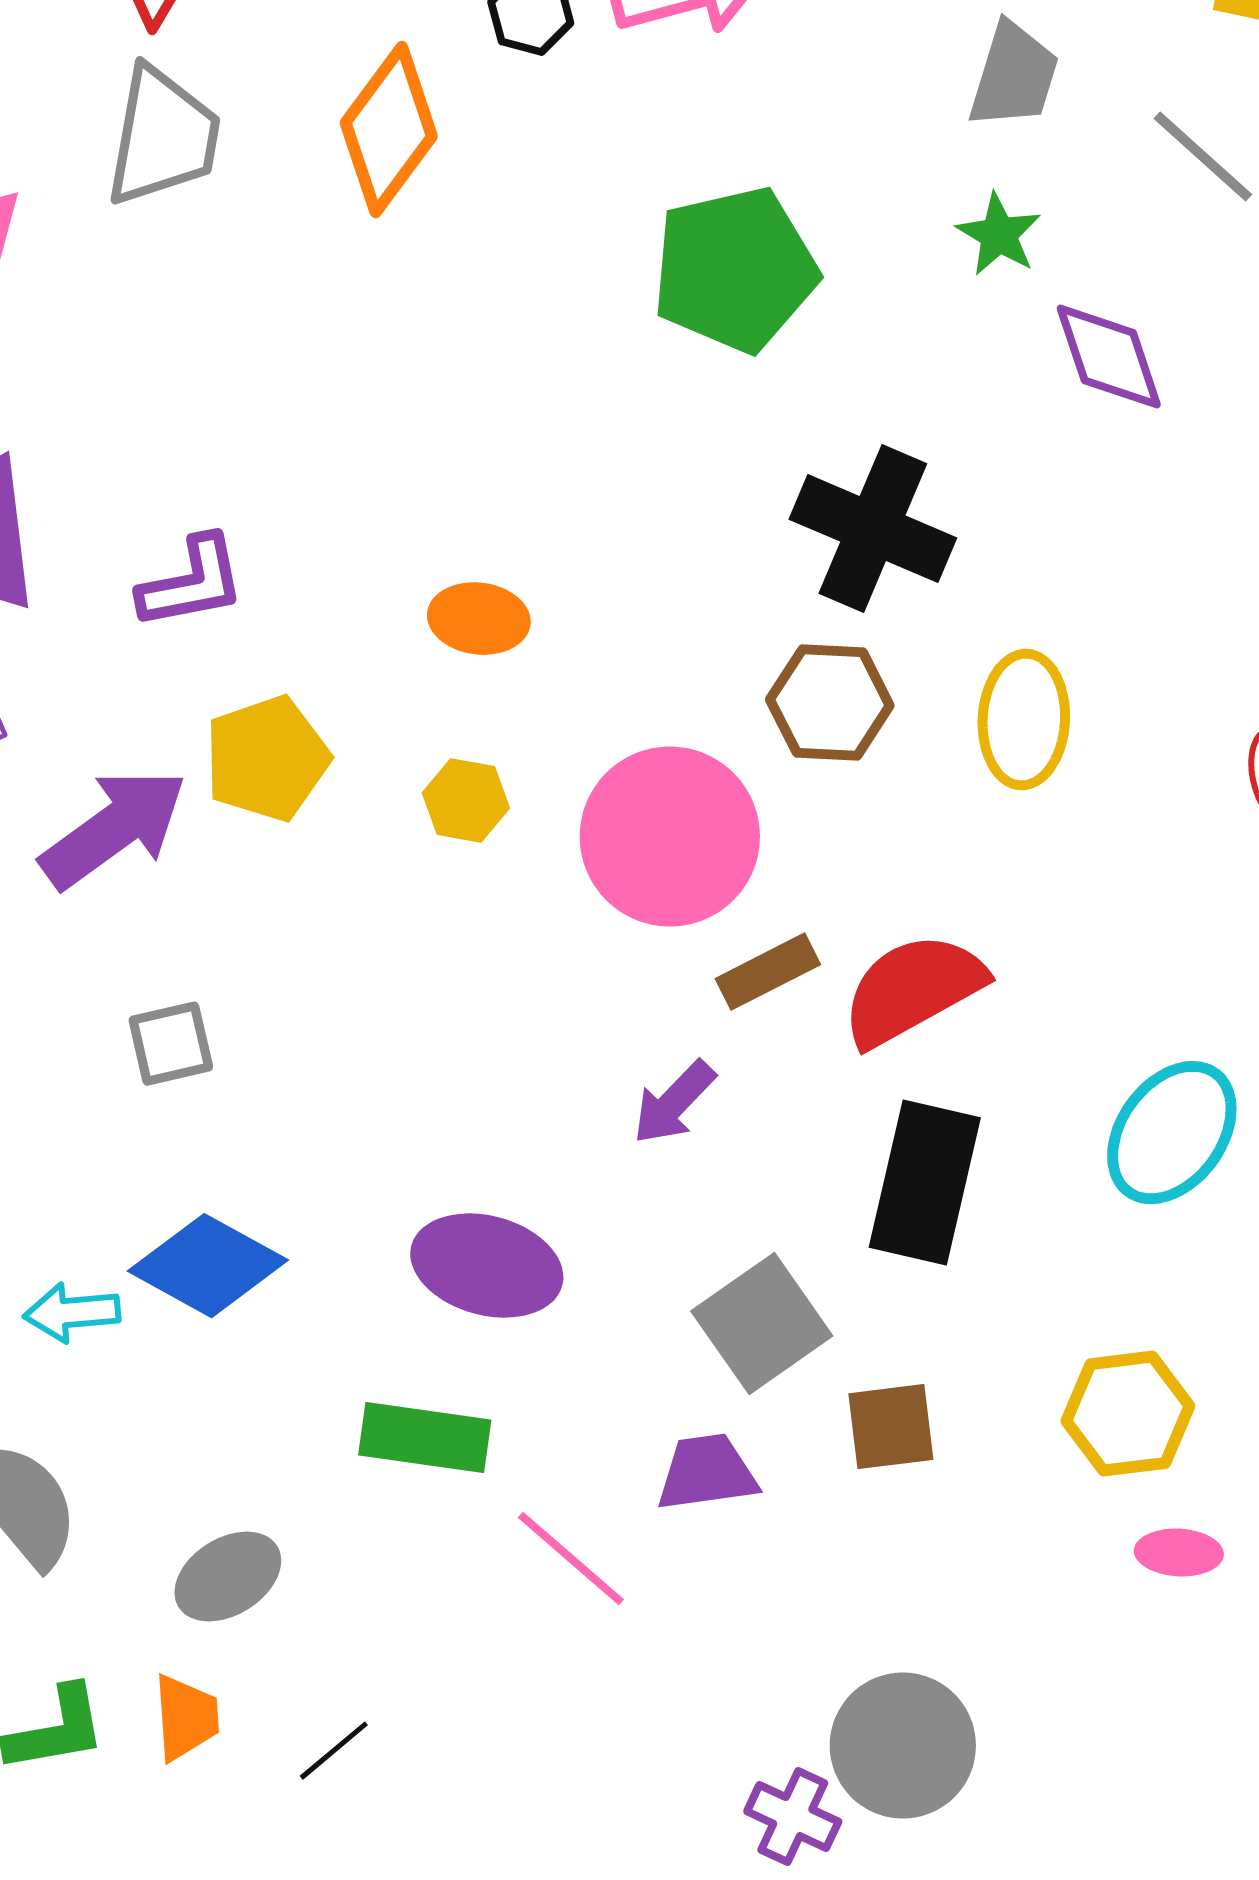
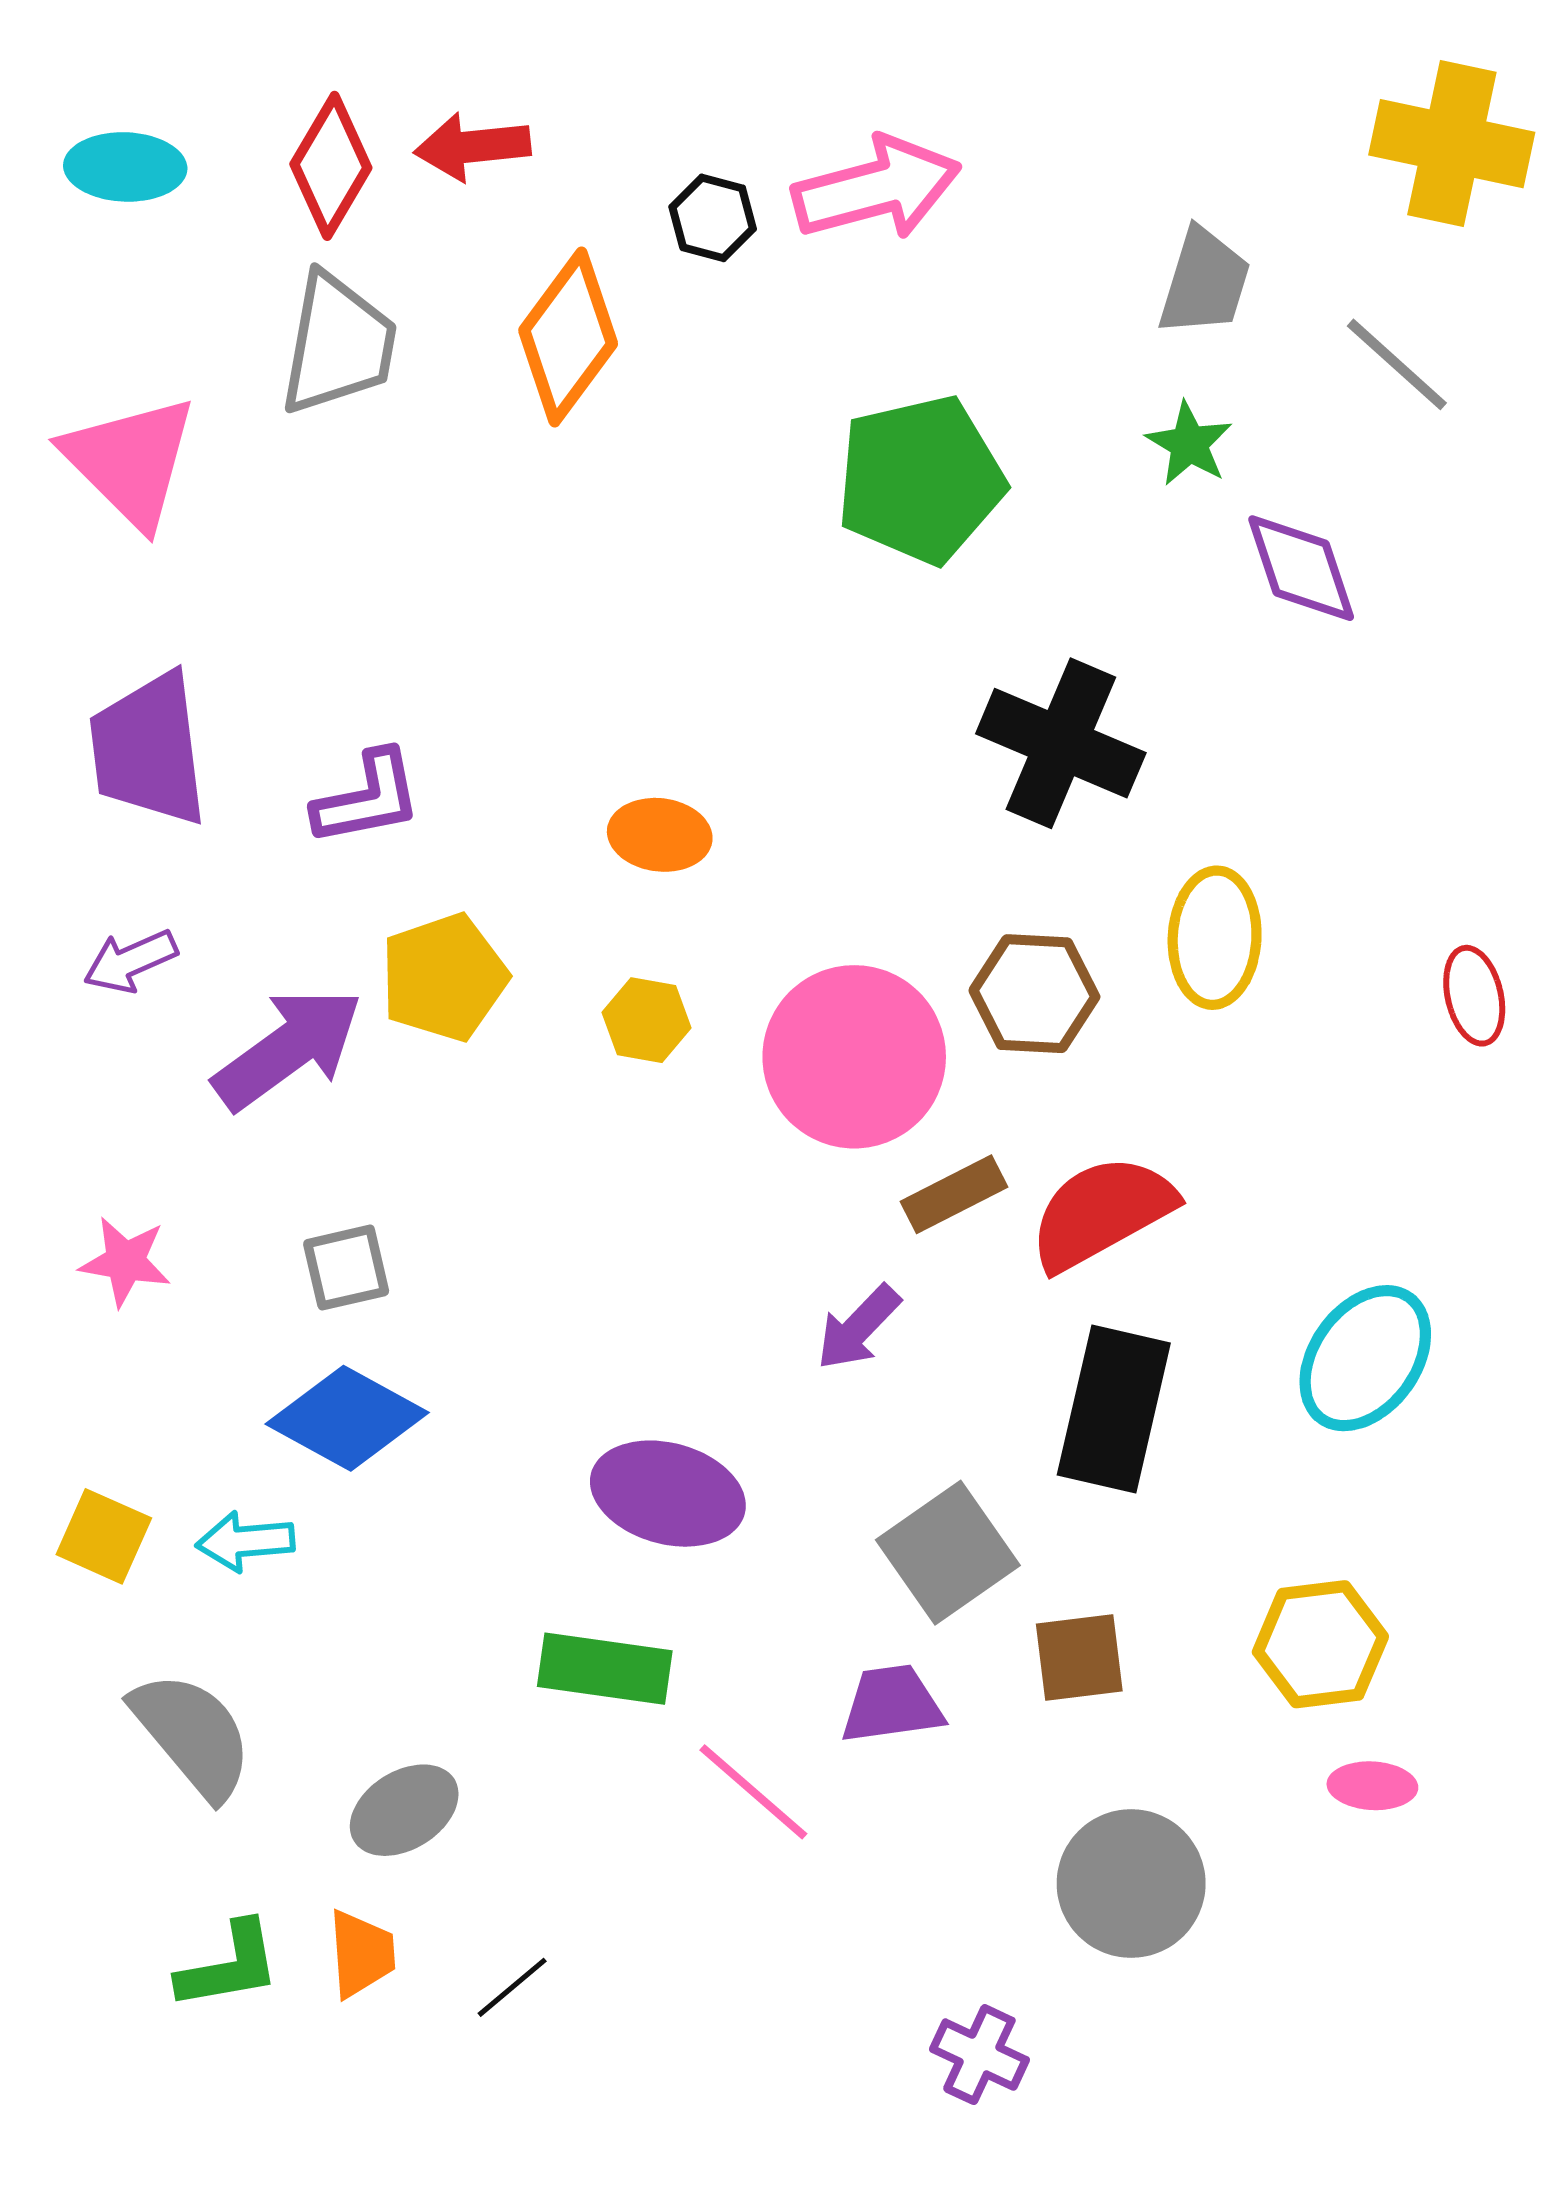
brown hexagon: (830, 703) -> (1034, 994), moved
blue diamond: (208, 1266) -> (347, 1418), moved
gray circle: (903, 1746) -> (1131, 1883), moved

